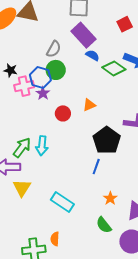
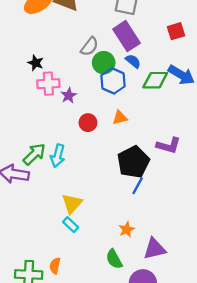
green diamond: (114, 68) -> (155, 80), turned -45
green circle: (56, 70) -> (104, 63), moved
blue hexagon: (40, 77) -> (113, 81), moved
blue line: (96, 167) -> (138, 186), moved
yellow triangle: (22, 188) -> (72, 204), moved
cyan rectangle: (62, 202) -> (71, 225), size x0.6

